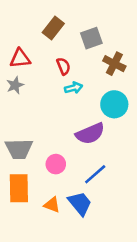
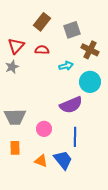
red triangle: (20, 59) -> (16, 46), turned -42
red semicircle: (63, 66) -> (42, 50), moved, turned -64
cyan arrow: (74, 88) -> (66, 66), moved
blue line: (95, 174) -> (75, 137), turned -48
orange rectangle: (19, 188) -> (15, 148), size x0.6

